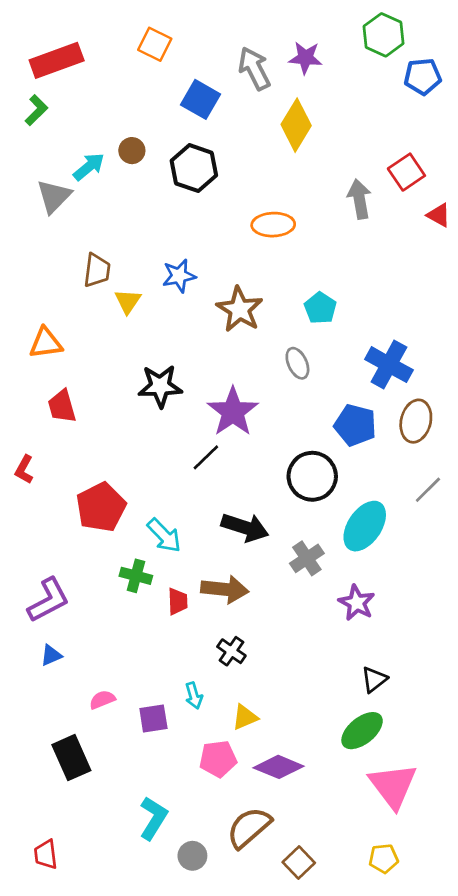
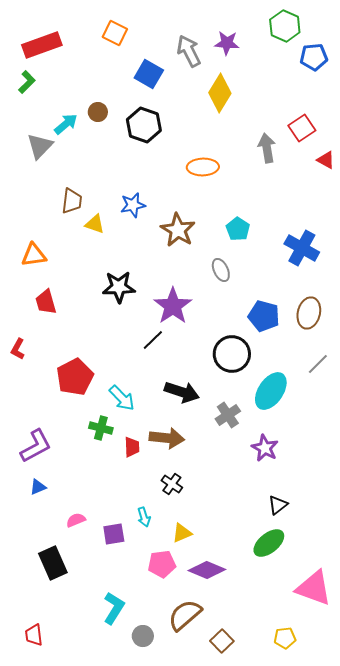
yellow triangle: (128, 301) -> (95, 224), turned -45
blue cross: (389, 365) -> (302, 248), moved
pink triangle: (393, 786) -> (314, 588), moved, turned -33

